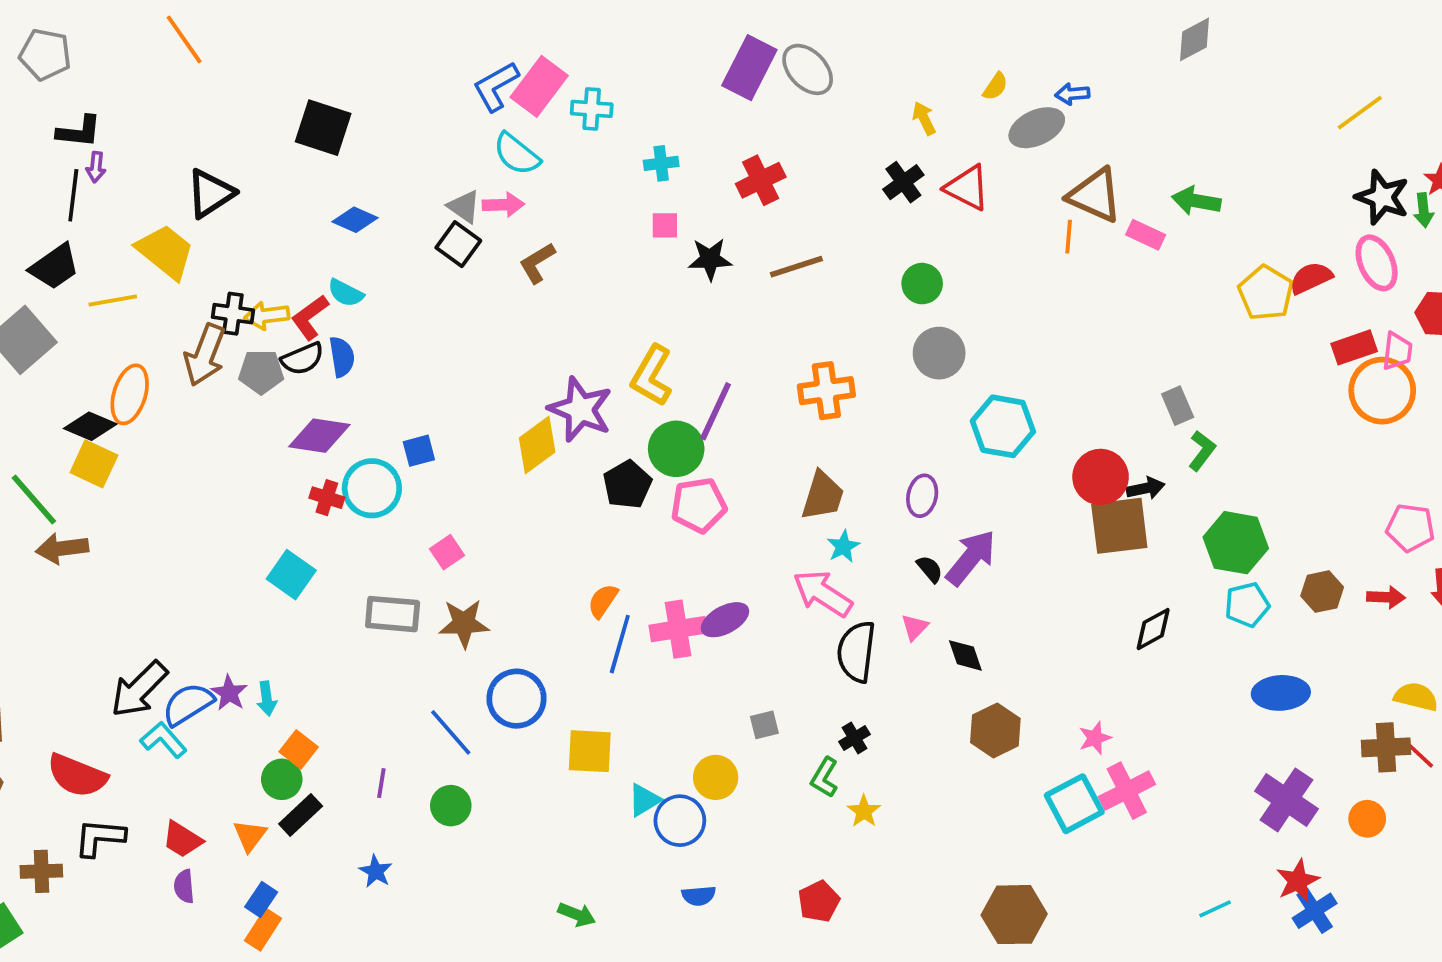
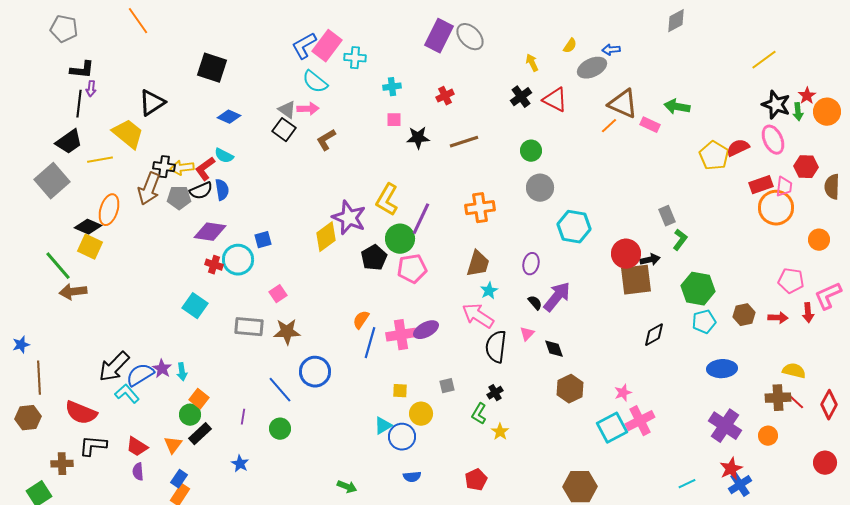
red cross: (761, 180) -> (445, 96), size x0.7
orange line: (1069, 237) -> (609, 126), turned 42
yellow square: (590, 751) -> (400, 391), moved, size x0.6

